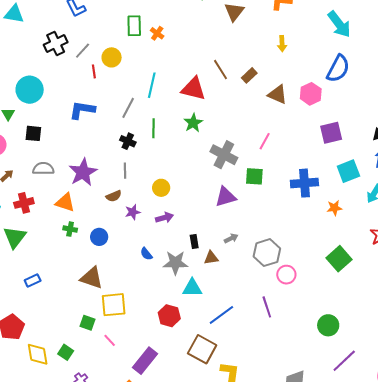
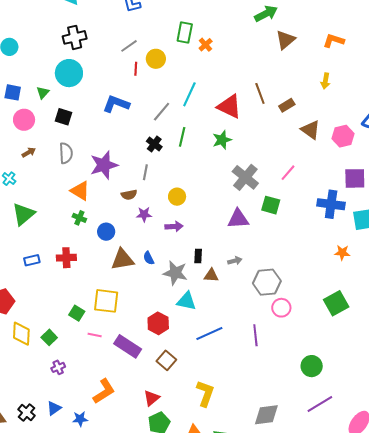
black cross: (56, 43) -> (75, 37), moved
gray semicircle: (43, 169) -> (66, 153), turned 75
blue cross: (304, 183) -> (331, 204), moved
red cross: (24, 203) -> (66, 258), moved
brown triangle: (92, 278) -> (122, 259), moved, turned -40
pink line: (110, 340) -> (95, 335), turned -48
brown square: (202, 349) -> (166, 360), moved, size x0.7
purple rectangle: (145, 361) -> (128, 346), moved, turned 72

